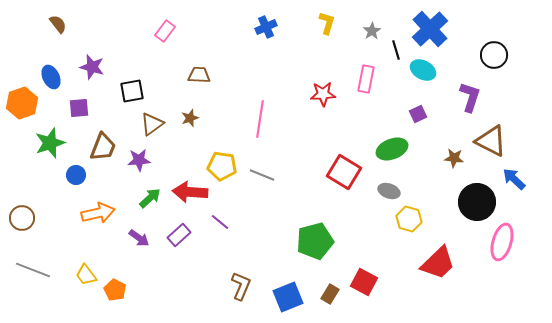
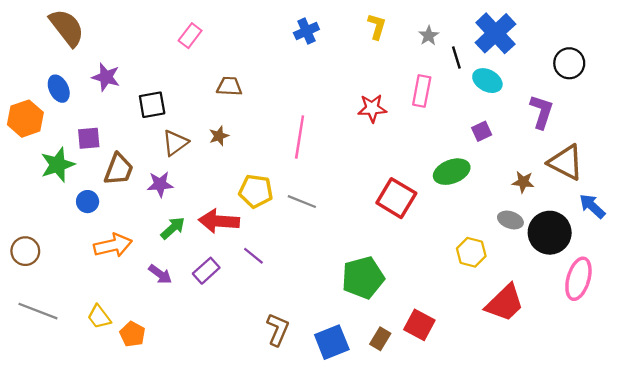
brown semicircle: (58, 24) -> (67, 28), size x1.8
purple square: (79, 108) -> (89, 138), moved
gray ellipse: (389, 191) -> (510, 220), moved

